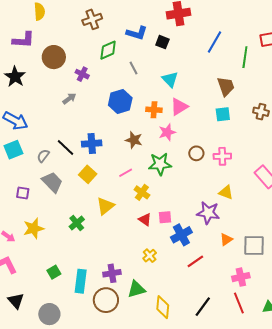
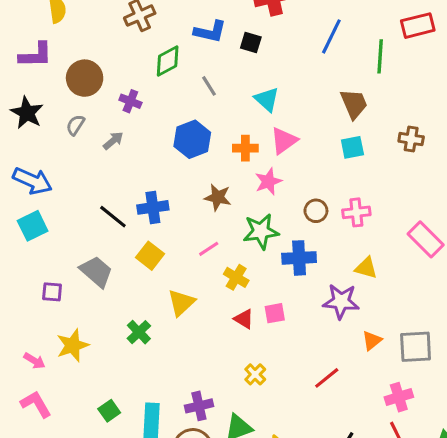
gray semicircle: (43, 156) -> (75, 125), moved
blue cross: (181, 235) -> (299, 258), moved, turned 30

